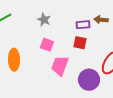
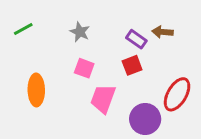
purple rectangle: (83, 25) -> (136, 39), turned 40
red square: (80, 43) -> (132, 65), turned -32

